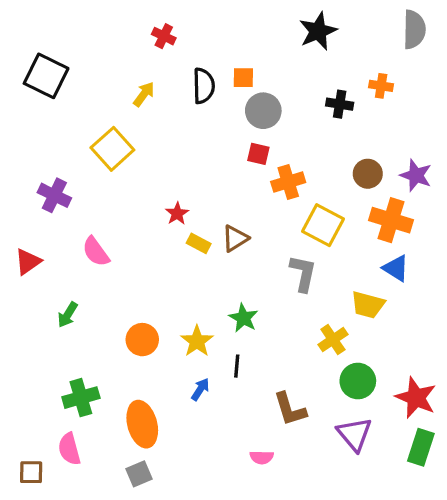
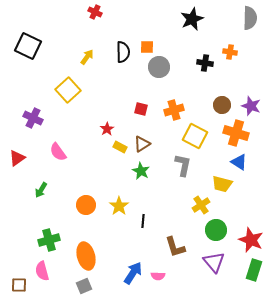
red cross: (164, 36) -> (95, 12), moved
red square: (258, 154) -> (141, 109), moved
green star: (243, 318) -> (141, 171), moved
blue arrow: (200, 389) -> (133, 273), moved, size x1.6

